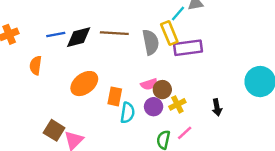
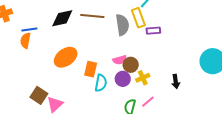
blue line: (56, 35) -> (29, 29), moved
purple rectangle: (188, 48) -> (153, 31), size x0.6

